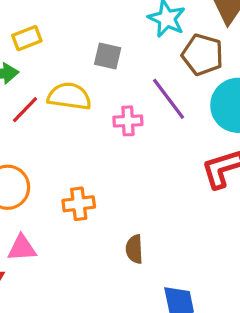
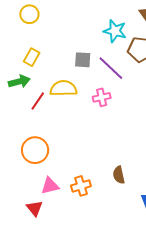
yellow rectangle: (27, 38) -> (32, 57), turned -30
purple line: (169, 99) -> (111, 68), moved
orange cross: (79, 204) -> (81, 186), moved

